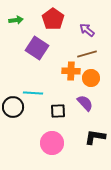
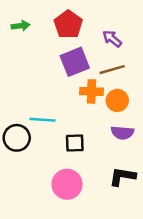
purple square: (37, 48) -> (75, 62), moved, turned 35
purple semicircle: (85, 103) -> (122, 133), moved, turned 138

